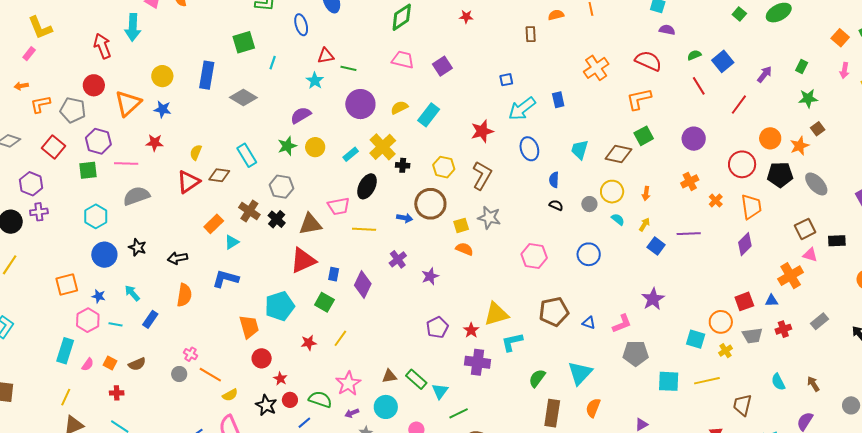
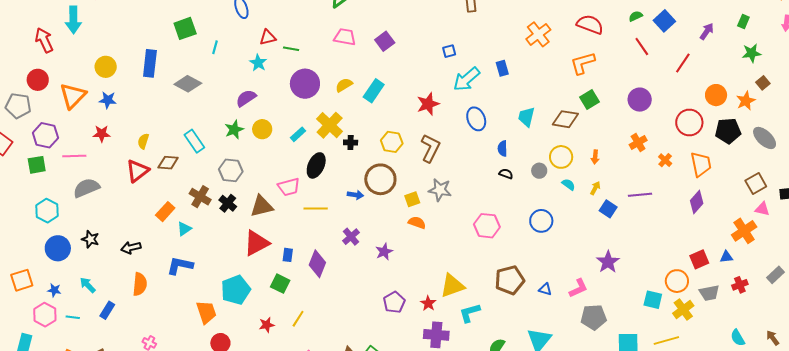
yellow cross: (726, 351) -> (683, 309), size x1.5

